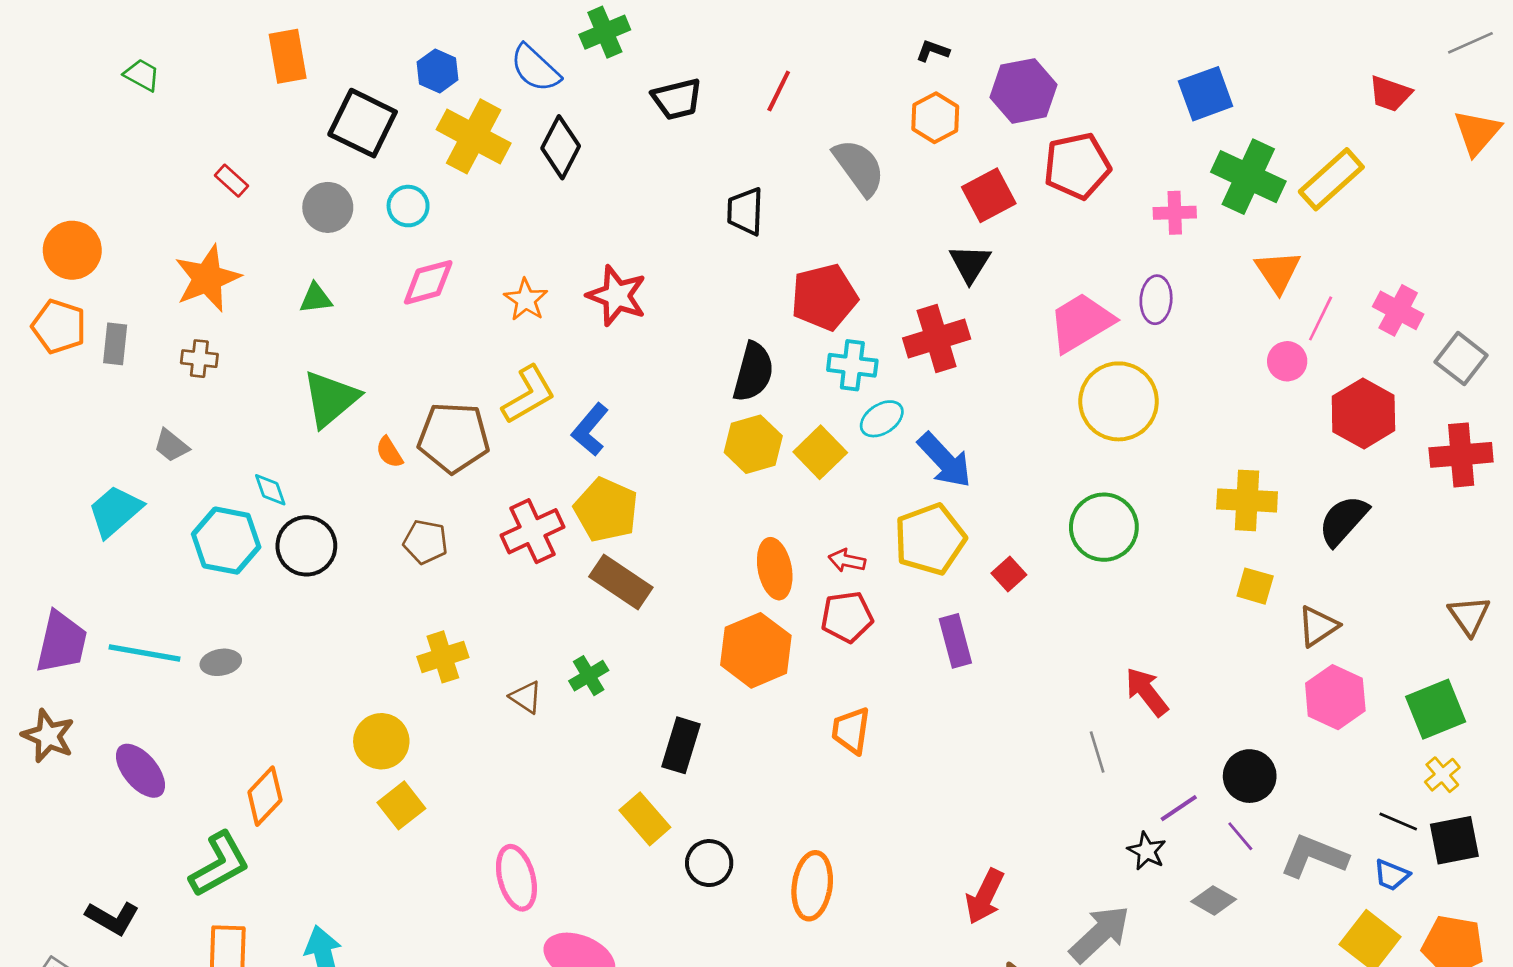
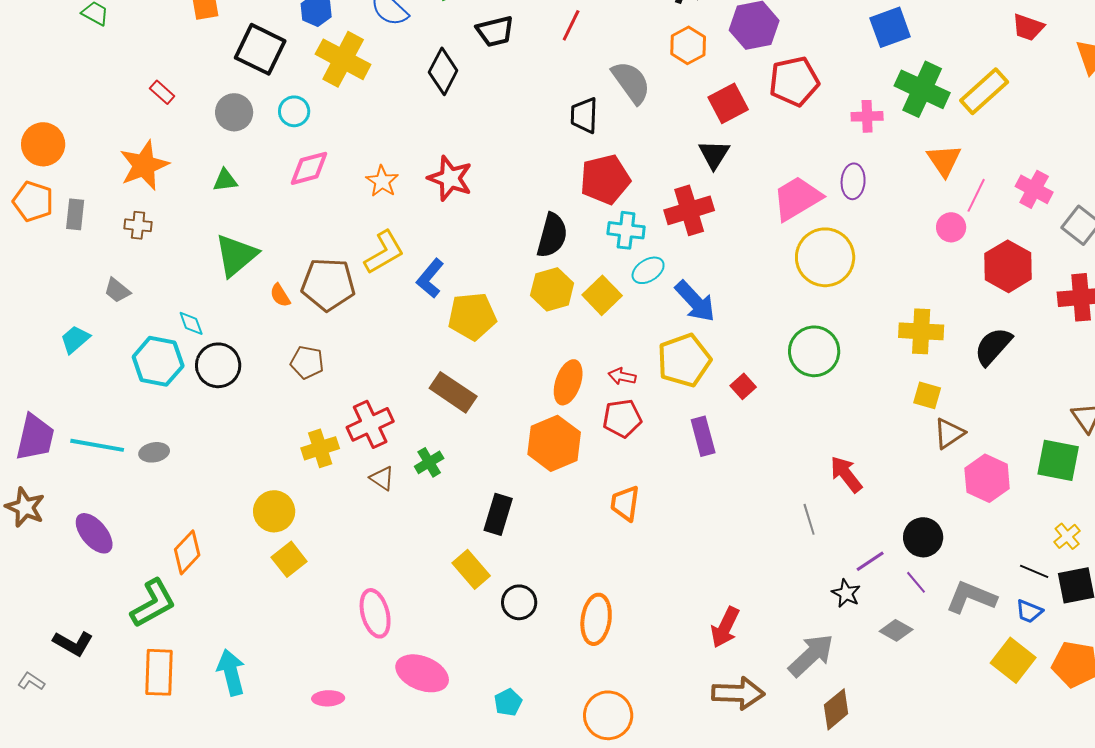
black diamond: (561, 147) -> (443, 71), moved
black trapezoid: (745, 211) -> (584, 115), moved
yellow pentagon: (606, 510) -> (472, 316), moved, turned -30
cyan trapezoid: (115, 511) -> (75, 339), size x0.7
red cross: (533, 531) -> (370, 424), moved
orange ellipse: (775, 569) -> (568, 382), turned 30
brown triangle: (1318, 626) -> (949, 433), moved
green square: (1436, 709) -> (1058, 460), moved, turned 33

